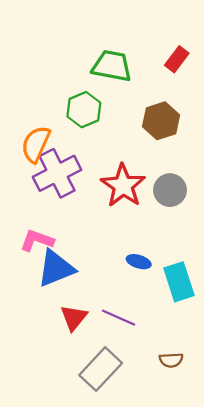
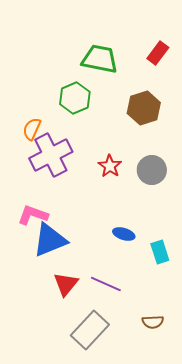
orange semicircle: (36, 144) -> (32, 129), size x0.7
red star: (123, 186) -> (110, 166), size x0.6
cyan rectangle: (179, 282) -> (160, 252), size x0.7

